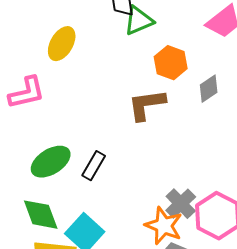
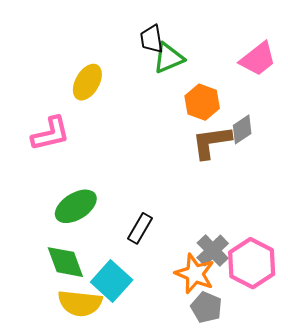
brown L-shape: (147, 105) -> (212, 142), moved
black rectangle: (94, 166) -> (140, 228), moved

